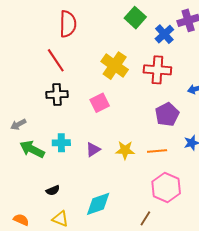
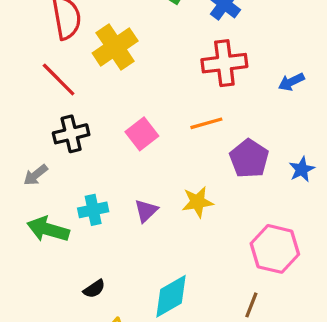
yellow cross: (115, 66) -> (115, 47), moved, turned 32
purple pentagon: (167, 114) -> (249, 159), moved
gray arrow: (18, 124) -> (36, 175), moved
orange line: (157, 151) -> (206, 123), moved

